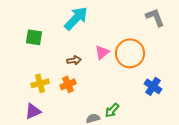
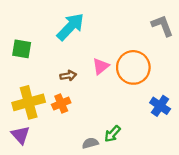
yellow cross: (40, 83) -> (29, 102), size x1.5
purple triangle: (33, 111) -> (20, 135), turned -48

